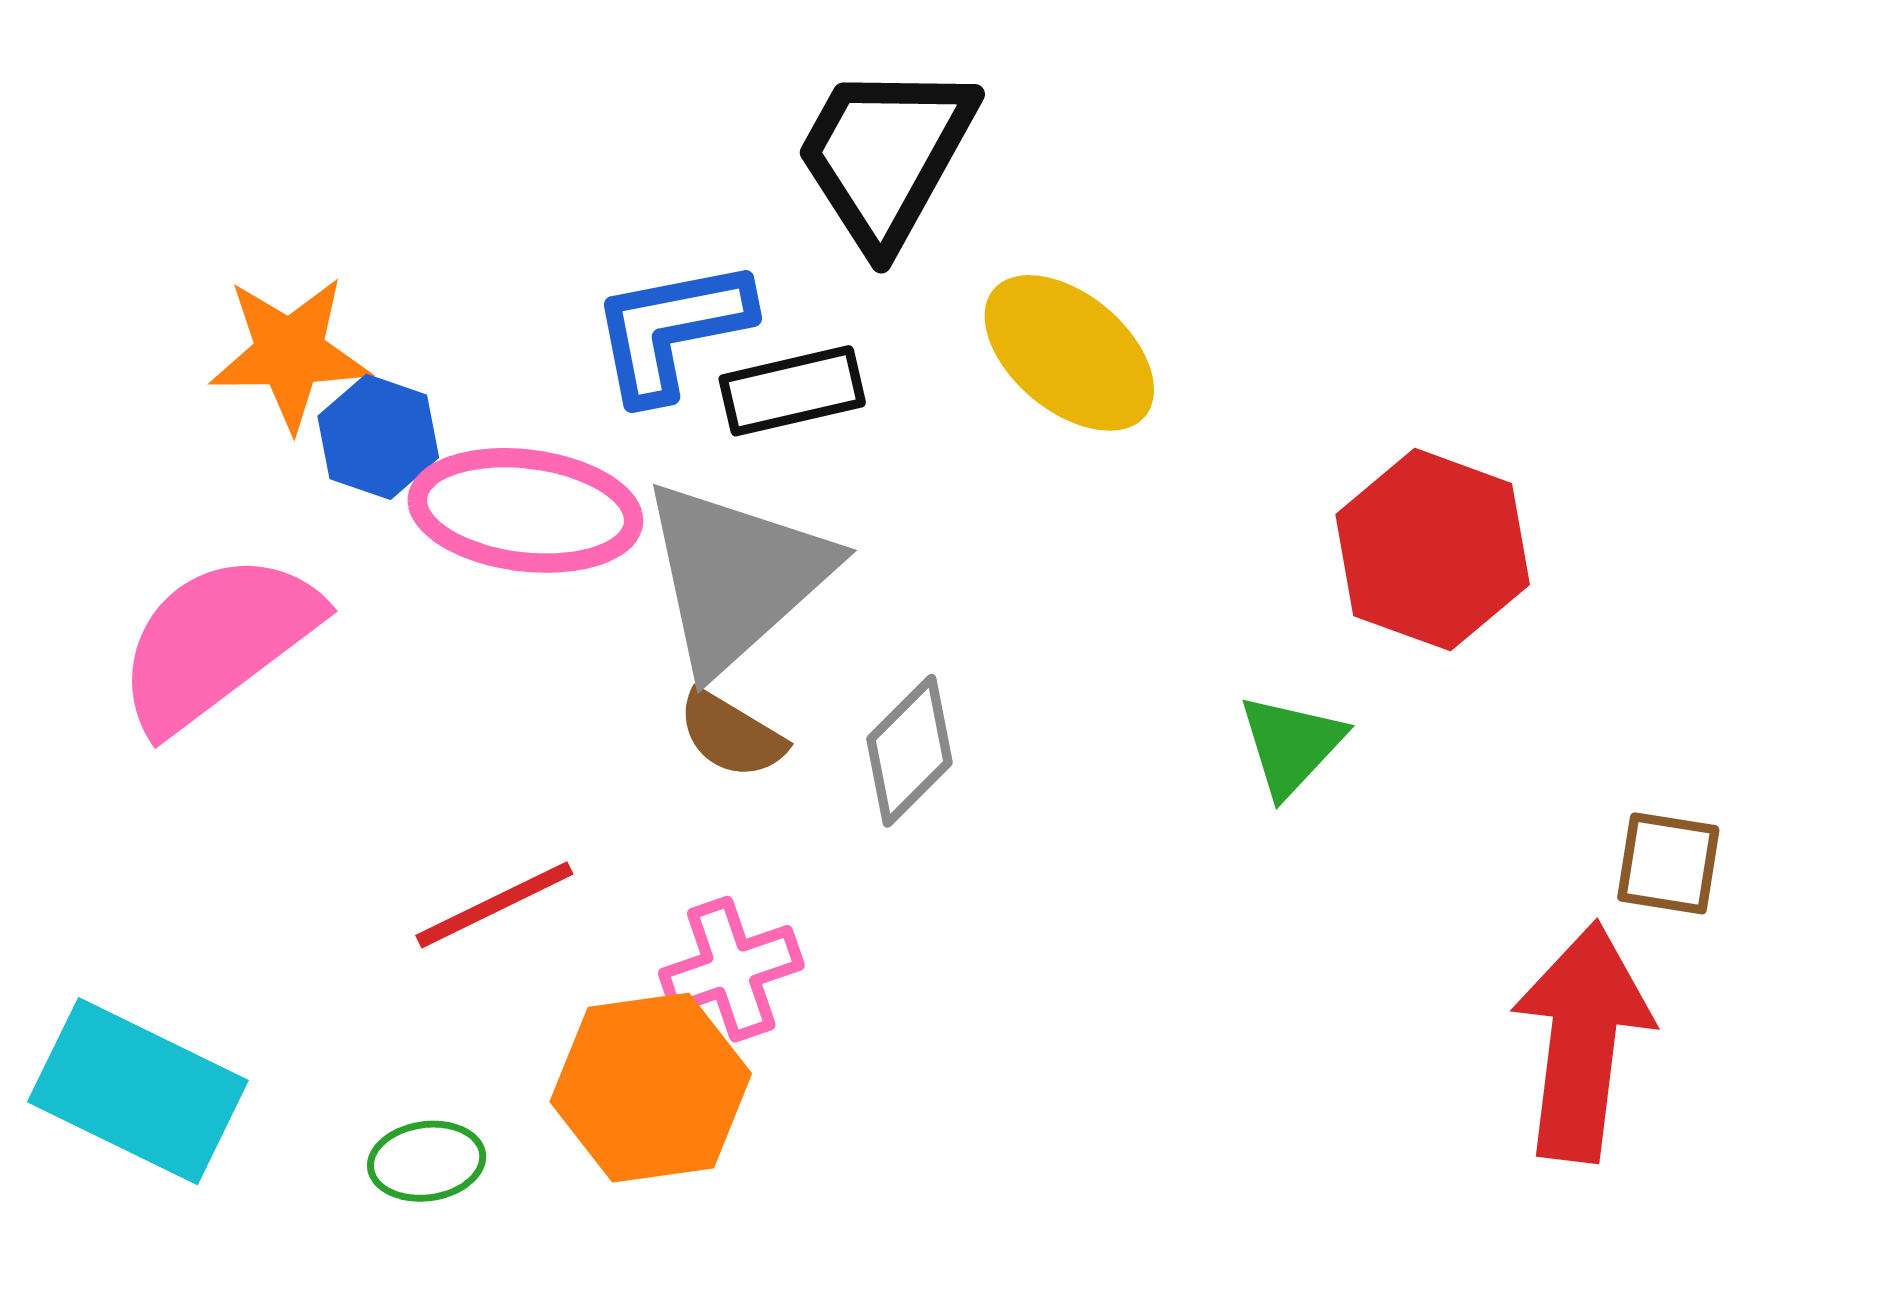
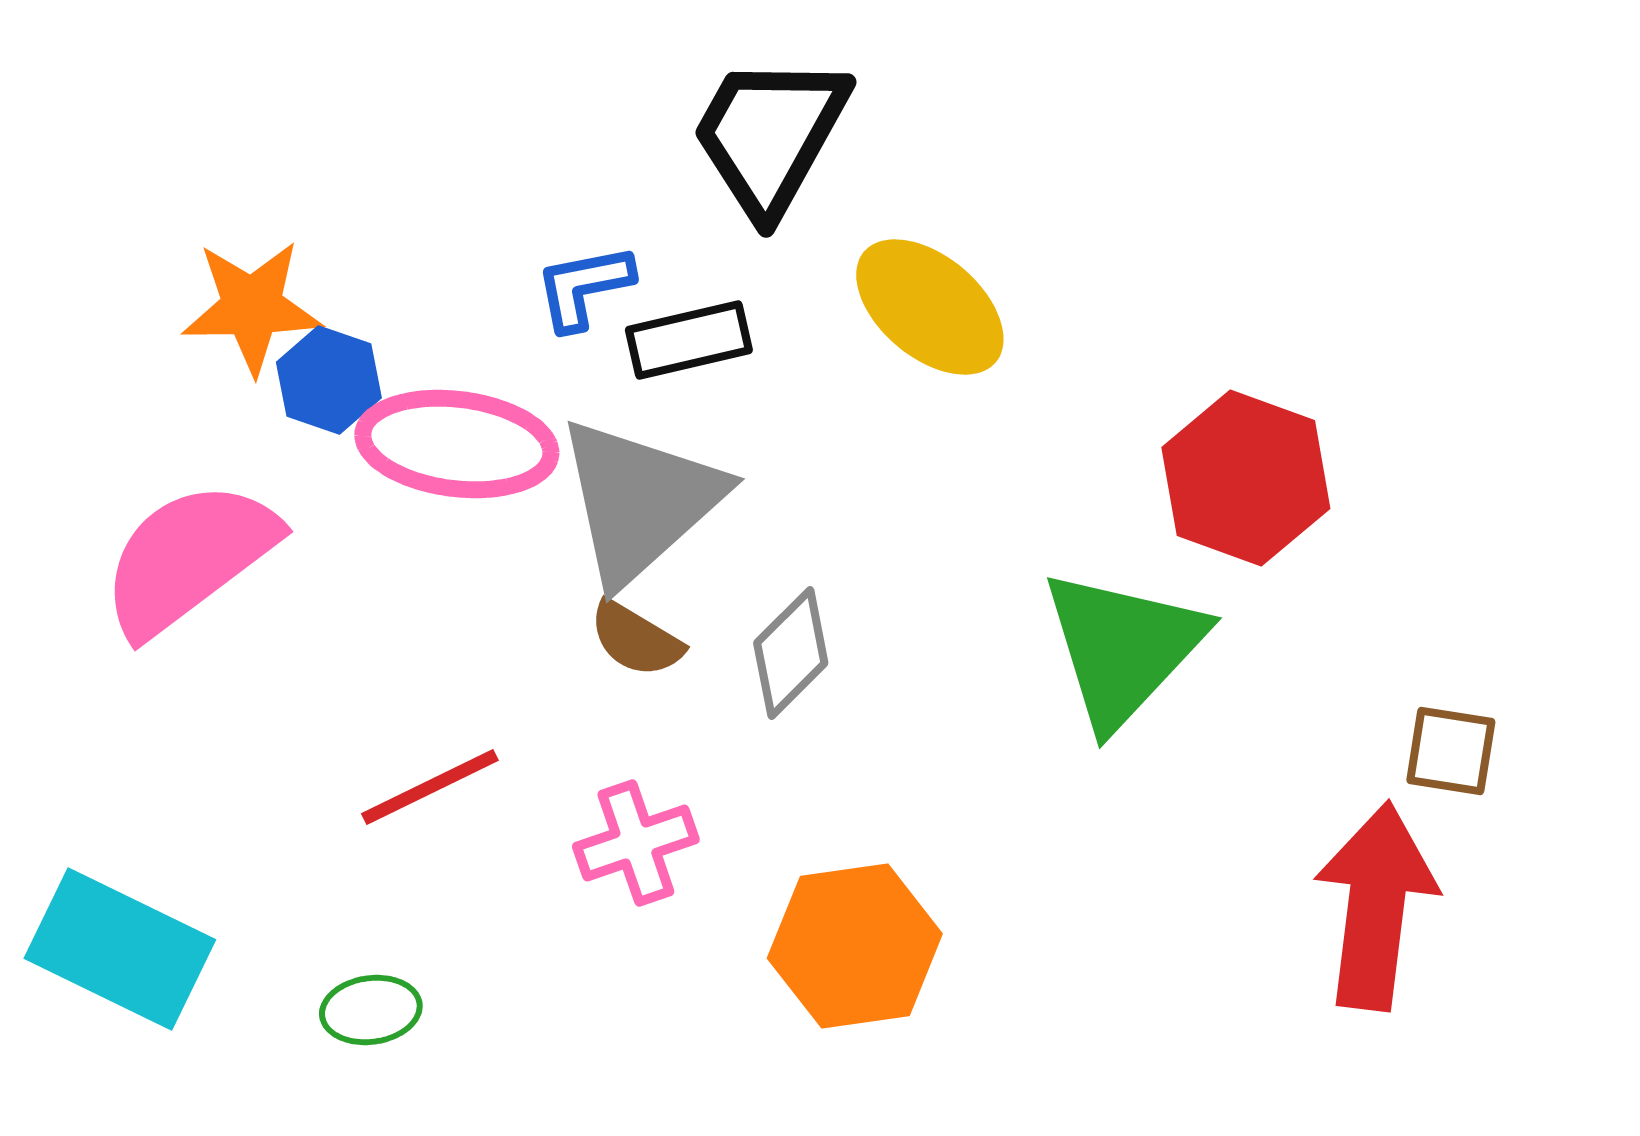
blue L-shape: (671, 330) -> (584, 287), size x0.7
green triangle: (1291, 745) -> (1123, 648), size x1.8
orange hexagon: (651, 1088) -> (855, 946), moved

